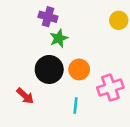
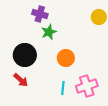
black circle: (49, 69) -> (25, 55), moved
pink cross: (110, 87) -> (87, 86), moved

